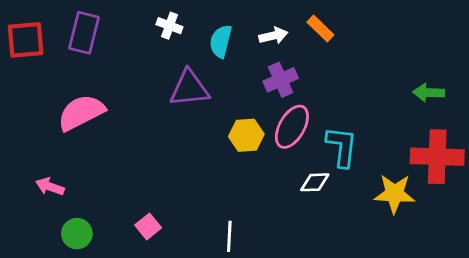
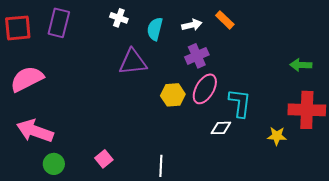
pink semicircle: (81, 113) -> (27, 79), moved
pink arrow: (50, 187) -> (35, 131), size x1.8
yellow star: (394, 194) -> (277, 136), size x0.7

